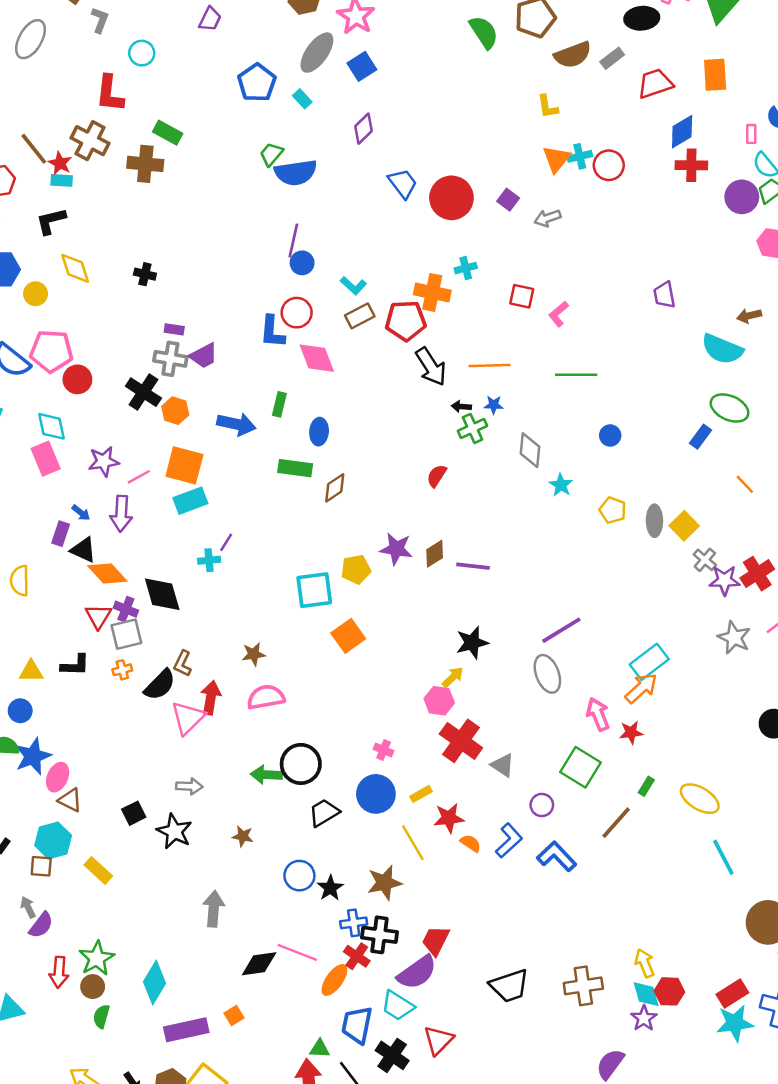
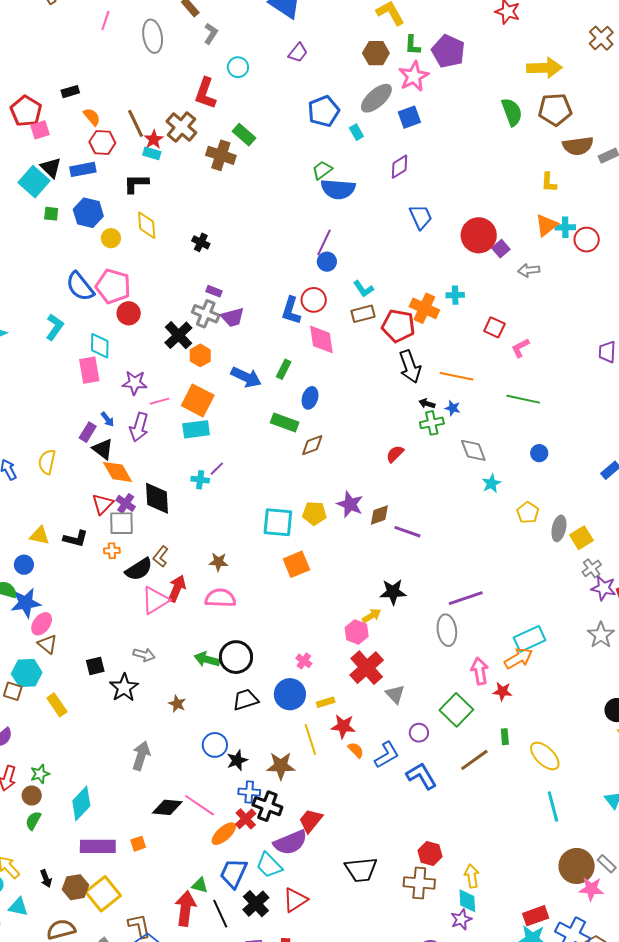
gray ellipse: (30, 39) -> (153, 36), turned -52
red circle: (451, 198) -> (479, 235), moved
gray diamond: (530, 450) -> (473, 450), turned -40
green rectangle: (646, 786) -> (505, 737), turned -49
green star: (97, 958) -> (40, 774), size x0.7
red hexagon: (669, 991) -> (430, 854), moved

